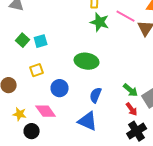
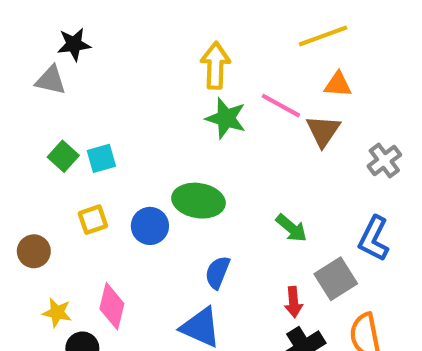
blue circle: (60, 88) -> (150, 226), moved
green arrow: (131, 90) -> (291, 228), moved
red arrow: (132, 109) -> (294, 302), turned 32
pink diamond: (46, 111) -> (112, 306), turned 50

